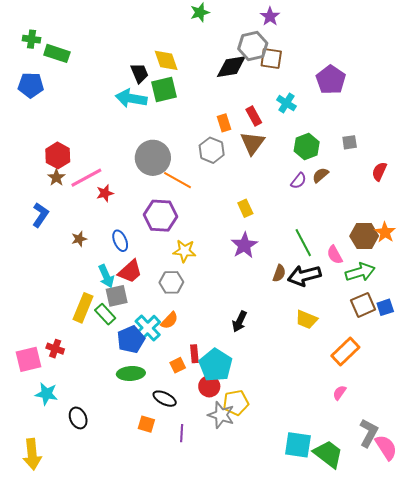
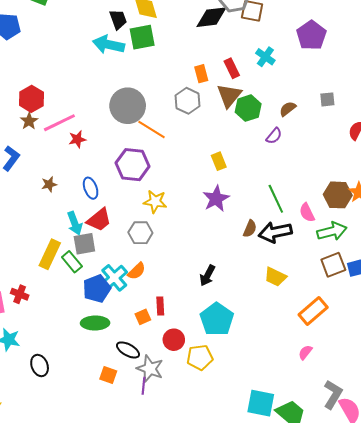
green hexagon: (307, 146) -> (248, 108), moved
brown semicircle: (320, 175) -> (288, 109), moved
cyan pentagon: (216, 365) -> (217, 319), moved
gray star: (221, 415) -> (150, 369), moved

